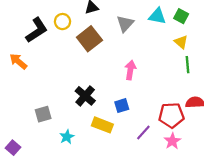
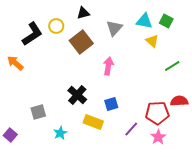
yellow triangle: (181, 42) -> (152, 41), moved
green line: (188, 65) -> (172, 66), turned 63
pink arrow: (130, 70) -> (108, 66), moved
purple square: (13, 148) -> (10, 135), moved

